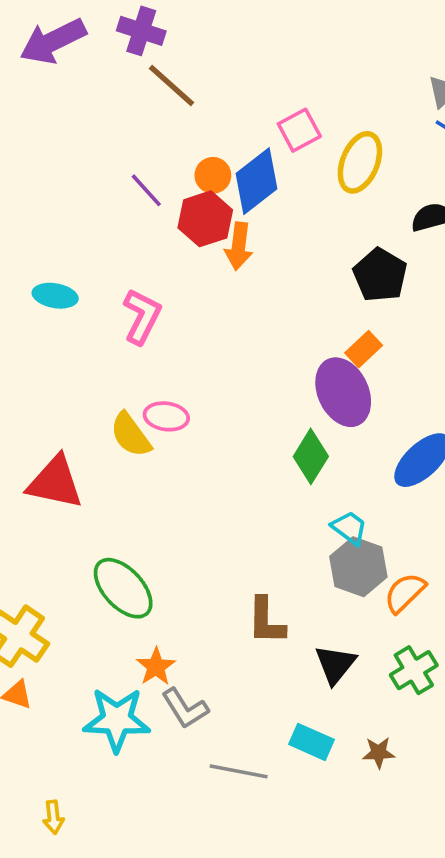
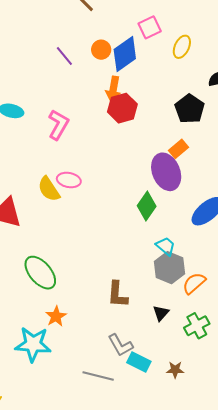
yellow ellipse: (360, 162) -> (182, 47), size x0.7
red hexagon: (205, 219) -> (122, 108), moved
black triangle: (335, 664) -> (161, 313), moved, size x0.7
gray L-shape: (185, 708) -> (120, 345), moved

